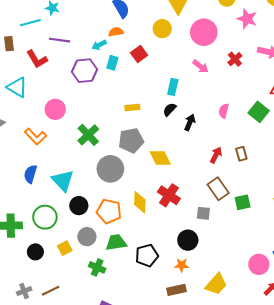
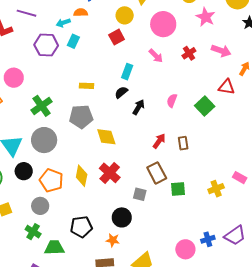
red square: (139, 54) -> (117, 37), moved
gray circle: (110, 169) -> (44, 140), moved
gray circle: (87, 237) -> (40, 206), moved
green trapezoid: (116, 242) -> (54, 248), moved

